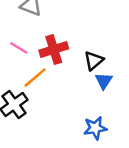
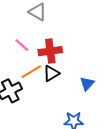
black triangle: (94, 61) -> (51, 73), moved

